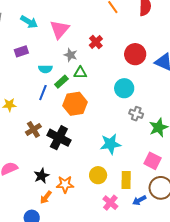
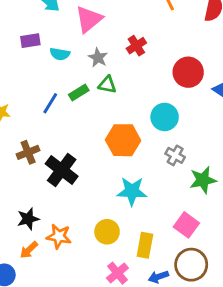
cyan semicircle: (45, 69) -> (60, 54), moved
orange hexagon: (75, 104) -> (123, 140), moved

